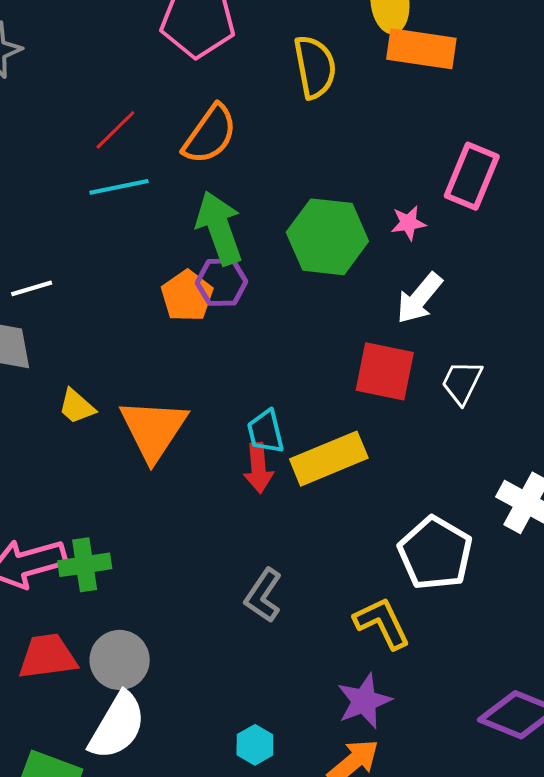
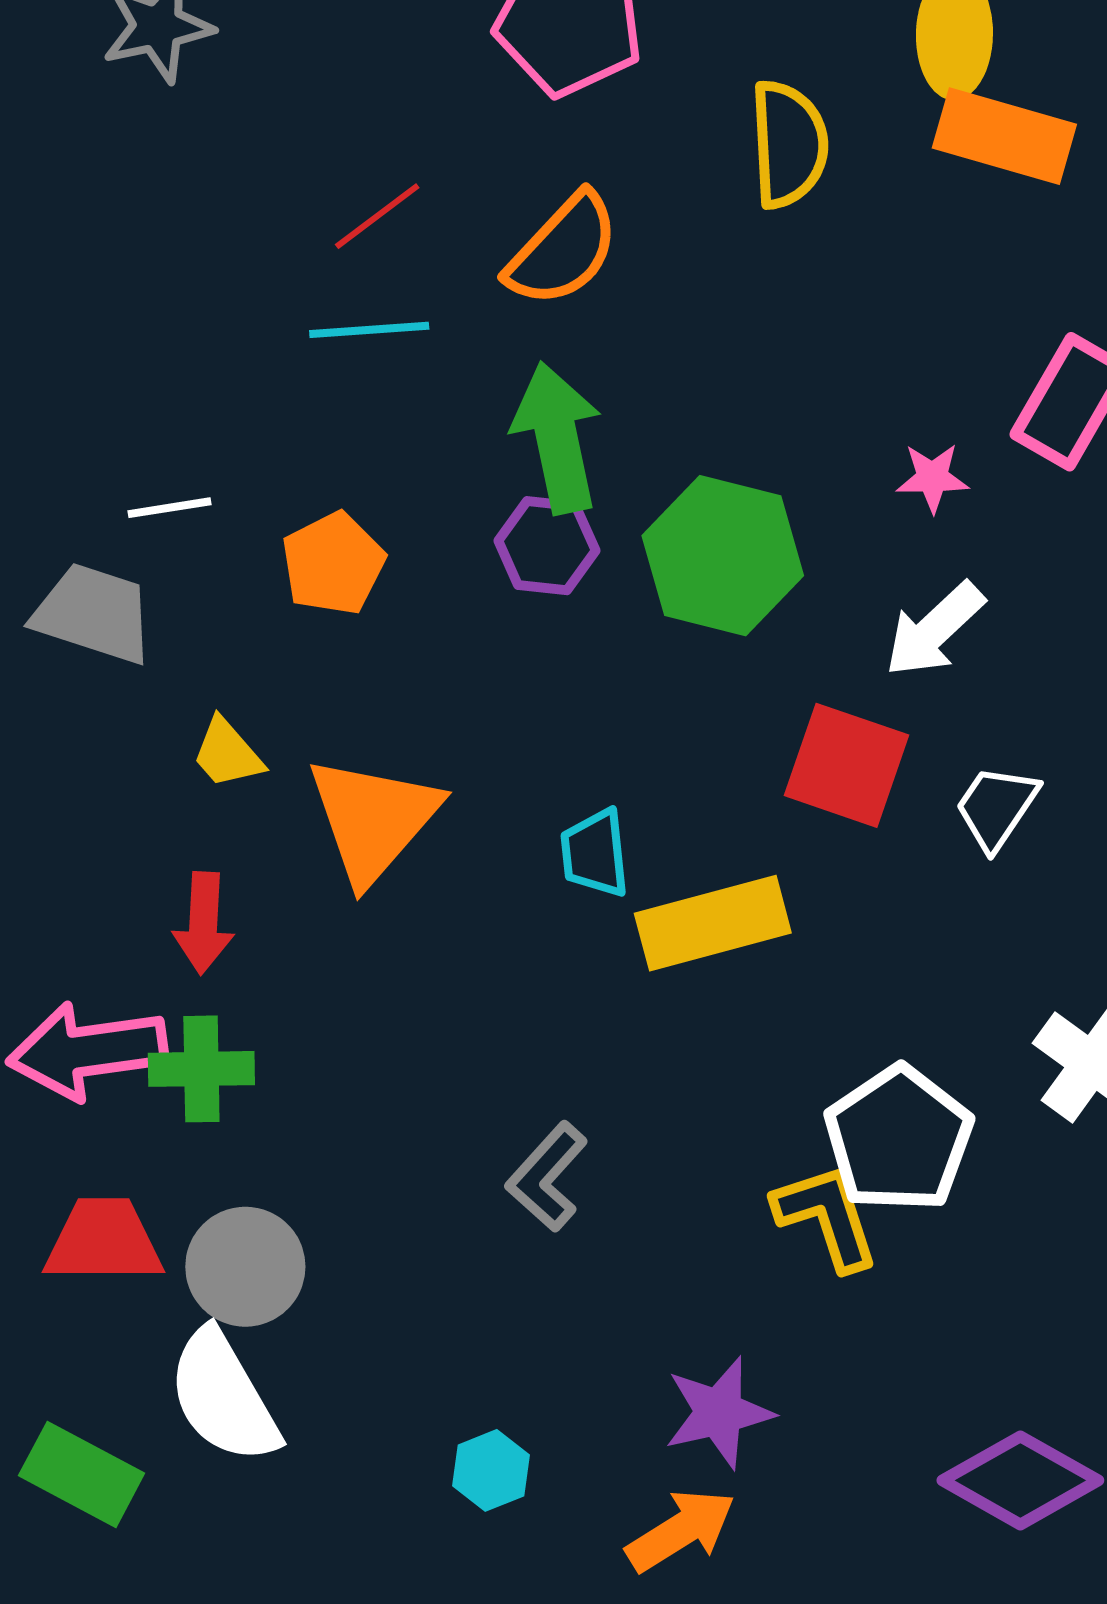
green hexagon: (327, 237) -> (723, 556), moved
orange pentagon: (187, 296) -> (333, 564), moved
red arrow: (258, 468) -> (203, 923), moved
yellow L-shape: (382, 623) -> (827, 1217), moved
white semicircle: (117, 726) -> (223, 1397), turned 112

